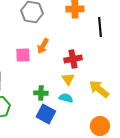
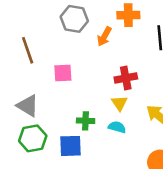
orange arrow: (43, 46) -> (104, 36), moved
blue square: (46, 114) -> (70, 146), moved, turned -30

